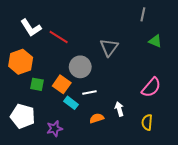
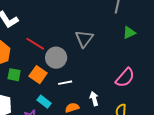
red line: (59, 37) -> (35, 44), moved
green triangle: (155, 41) -> (129, 33), turned -48
cyan rectangle: (71, 103) -> (44, 102), moved

